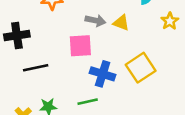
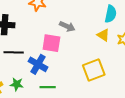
yellow triangle: (121, 23) -> (103, 35), moved
blue cross: (103, 74) -> (38, 64), moved

